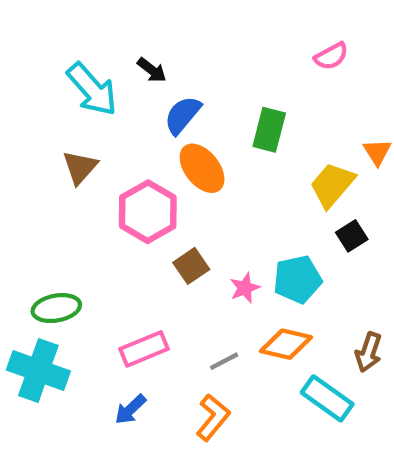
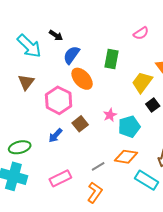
pink semicircle: (331, 56) -> (141, 33), moved
pink star: (245, 288) -> (110, 115), moved
pink rectangle: (144, 349) -> (60, 178), moved
blue arrow: (130, 409) -> (55, 135), moved

